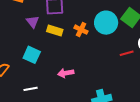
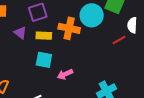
orange cross: (81, 30) -> (69, 28), size x1.5
cyan square: (32, 55) -> (44, 60), moved

